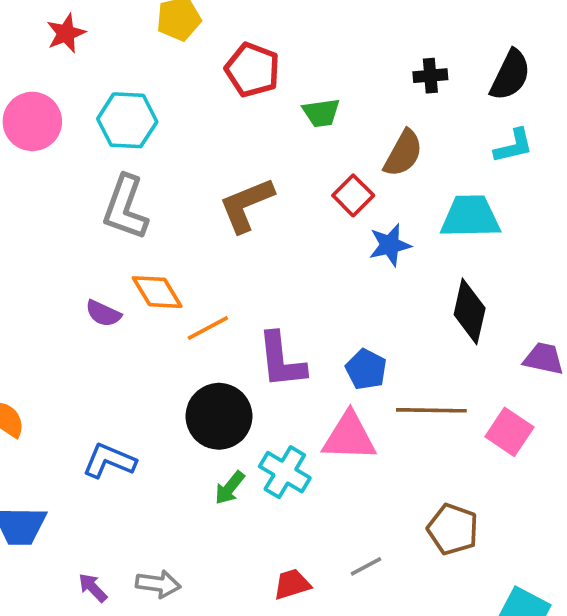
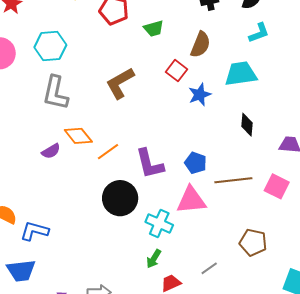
black diamond: (470, 311) -> (247, 125), size x0.7
purple semicircle: (103, 313) -> (51, 151), turned -48
blue L-shape: (109, 461) -> (34, 231), moved
green arrow: (230, 488) -> (154, 259), moved

